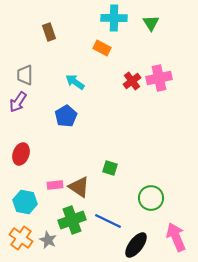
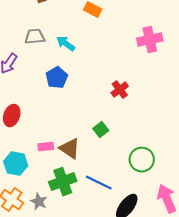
gray trapezoid: (25, 75) -> (35, 37), moved, turned 85
red cross: (132, 81) -> (120, 90), moved
green square: (110, 168) -> (101, 130), turned 35

